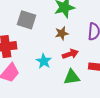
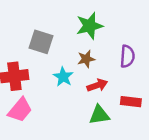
cyan star: (44, 61) -> (63, 77), moved

